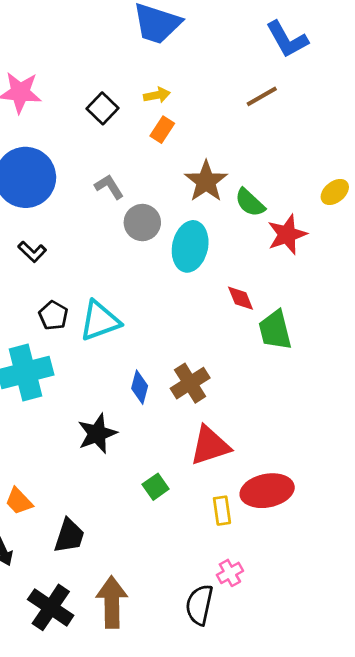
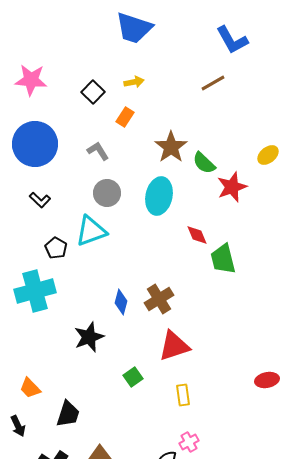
orange rectangle: (162, 130) -> (125, 117), moved
gray circle: (142, 223) -> (107, 193), moved
cyan triangle: (100, 321) -> (91, 231), moved
red ellipse: (267, 491) -> (267, 380), moved, size x0.6

